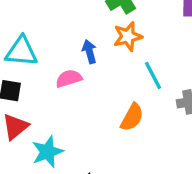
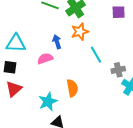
orange semicircle: (132, 117) -> (72, 88), moved, turned -36
cyan star: (47, 152) -> (48, 102), moved

